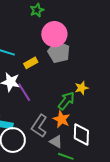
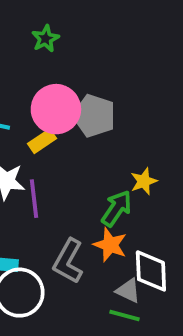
pink circle: (54, 34) -> (56, 109), moved
purple line: (24, 92) -> (34, 199), turned 30
gray triangle: (56, 142) -> (128, 291), moved

